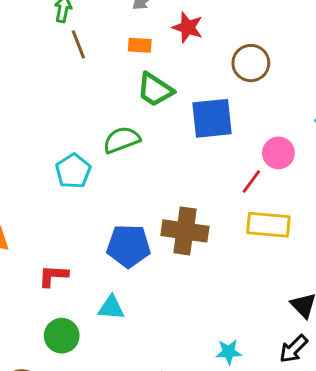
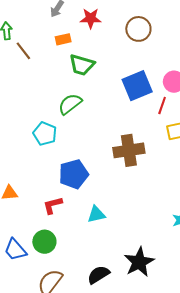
blue square: (212, 118) -> (137, 86), moved
blue pentagon: (129, 246) -> (74, 174), moved
green circle: (62, 336) -> (44, 242), moved

